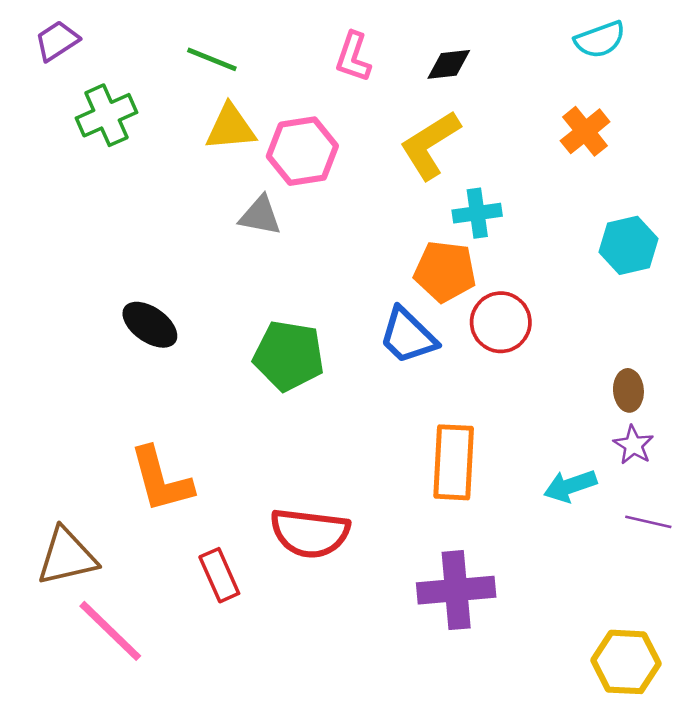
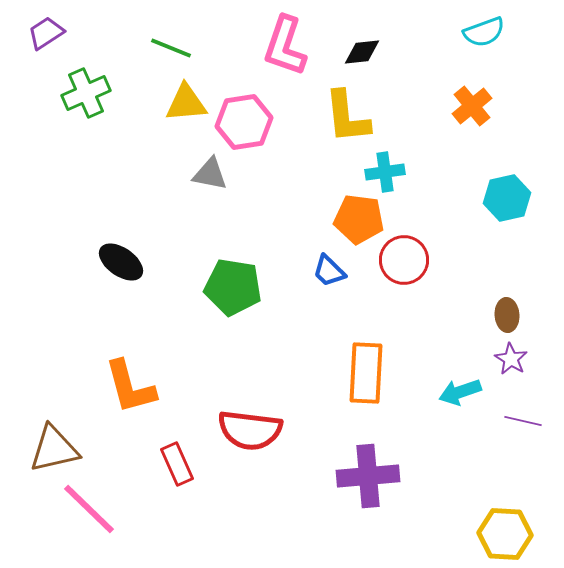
pink L-shape: (353, 57) -> (285, 46), size x1.5
yellow L-shape: (430, 145) -> (347, 117), turned -64
blue trapezoid: (408, 336) -> (329, 271), size x0.7

